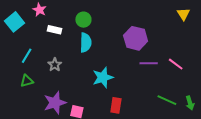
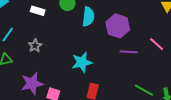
cyan semicircle: (86, 43) -> (88, 17), moved
pink line: (176, 64) -> (156, 44), moved

